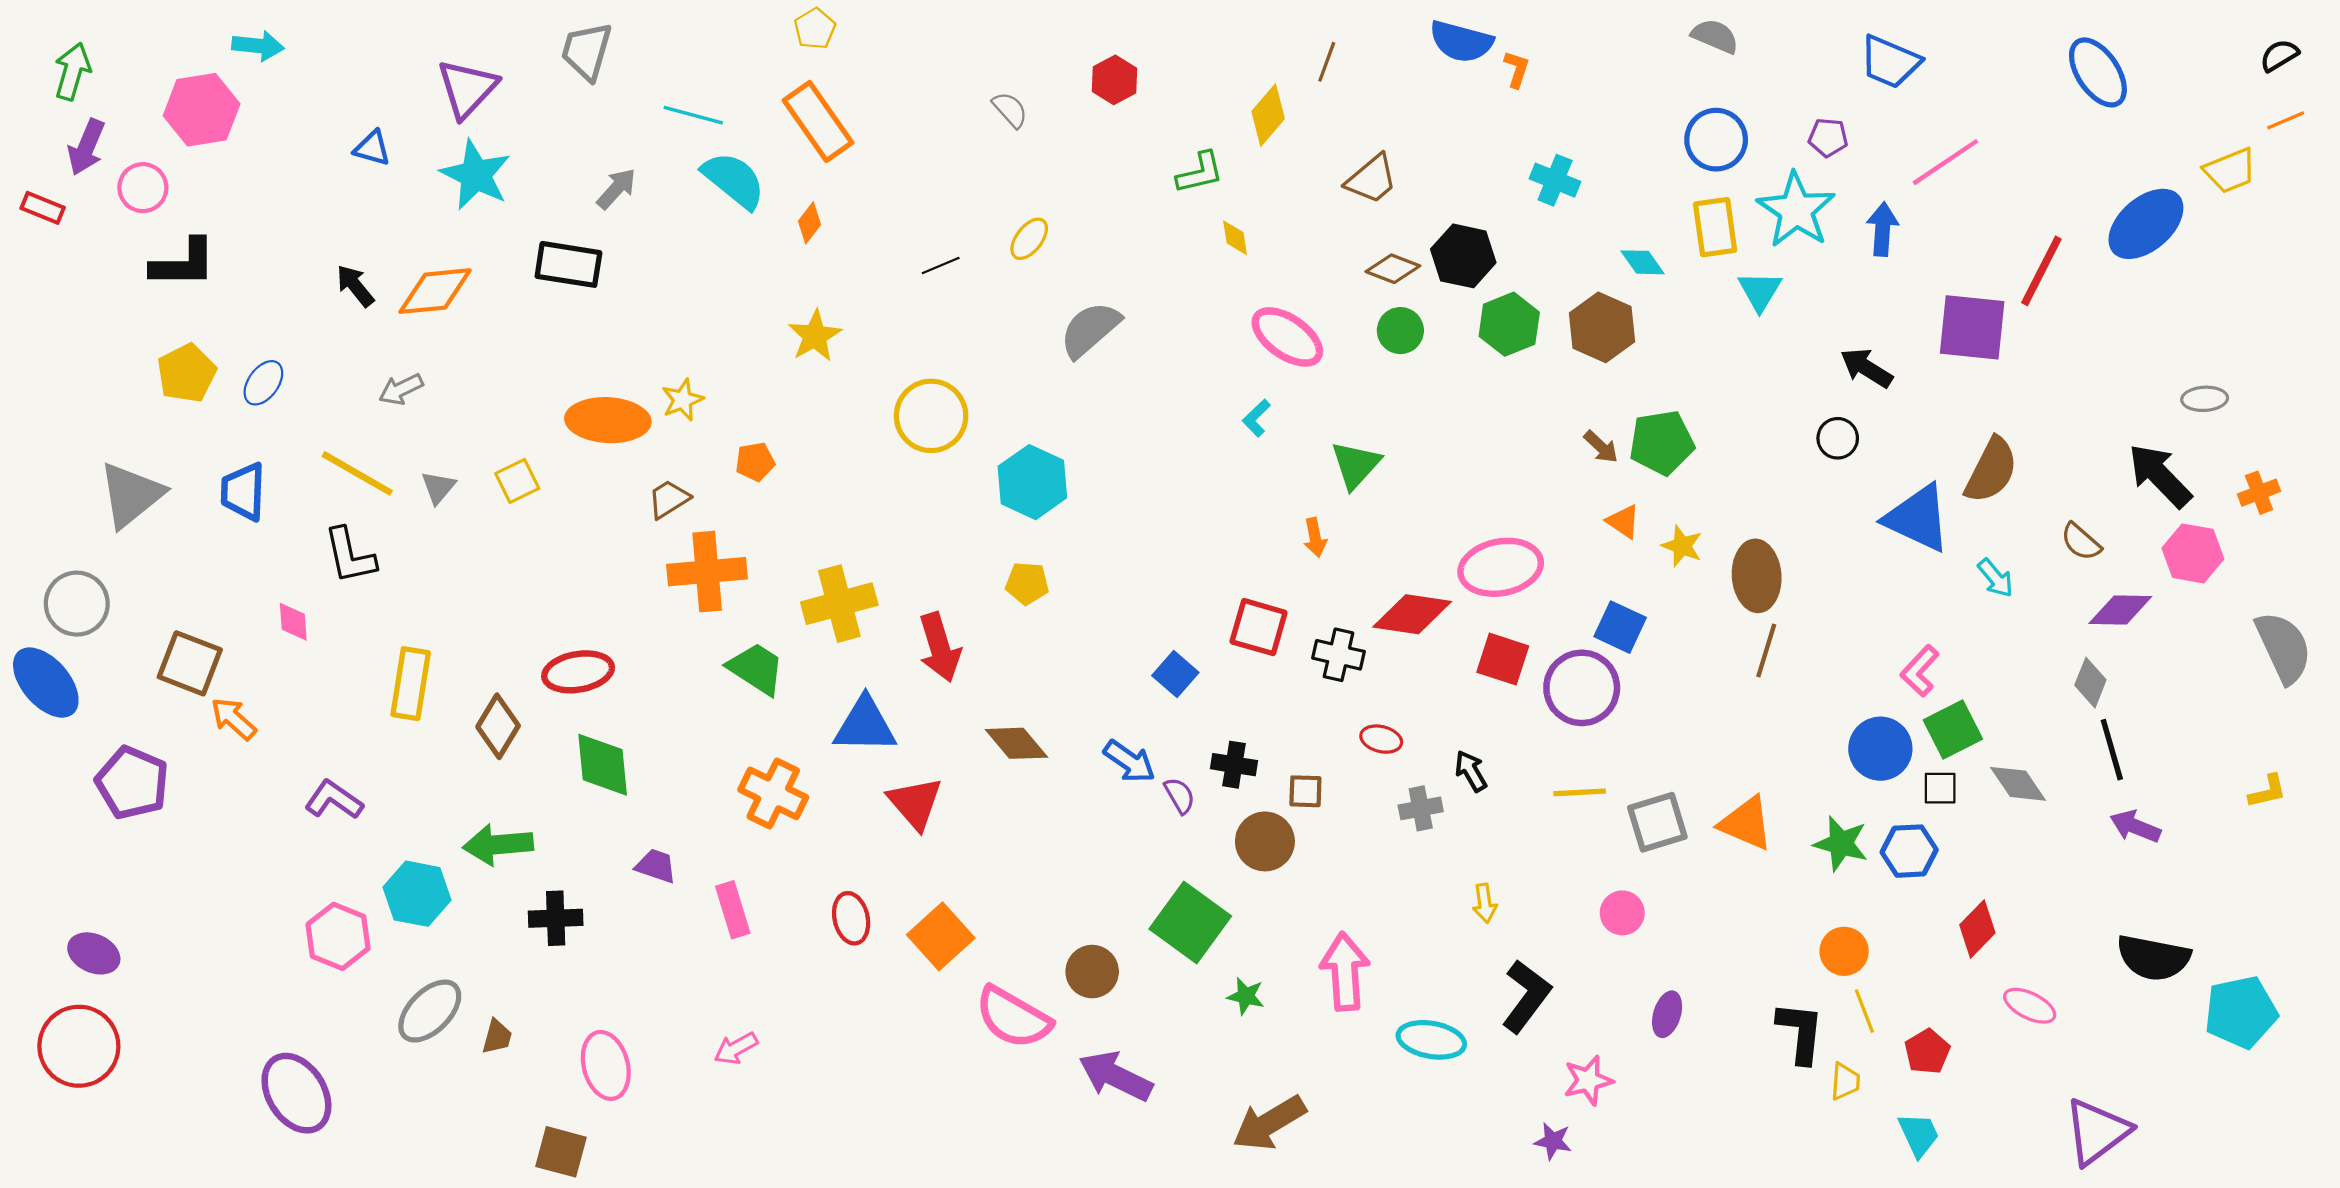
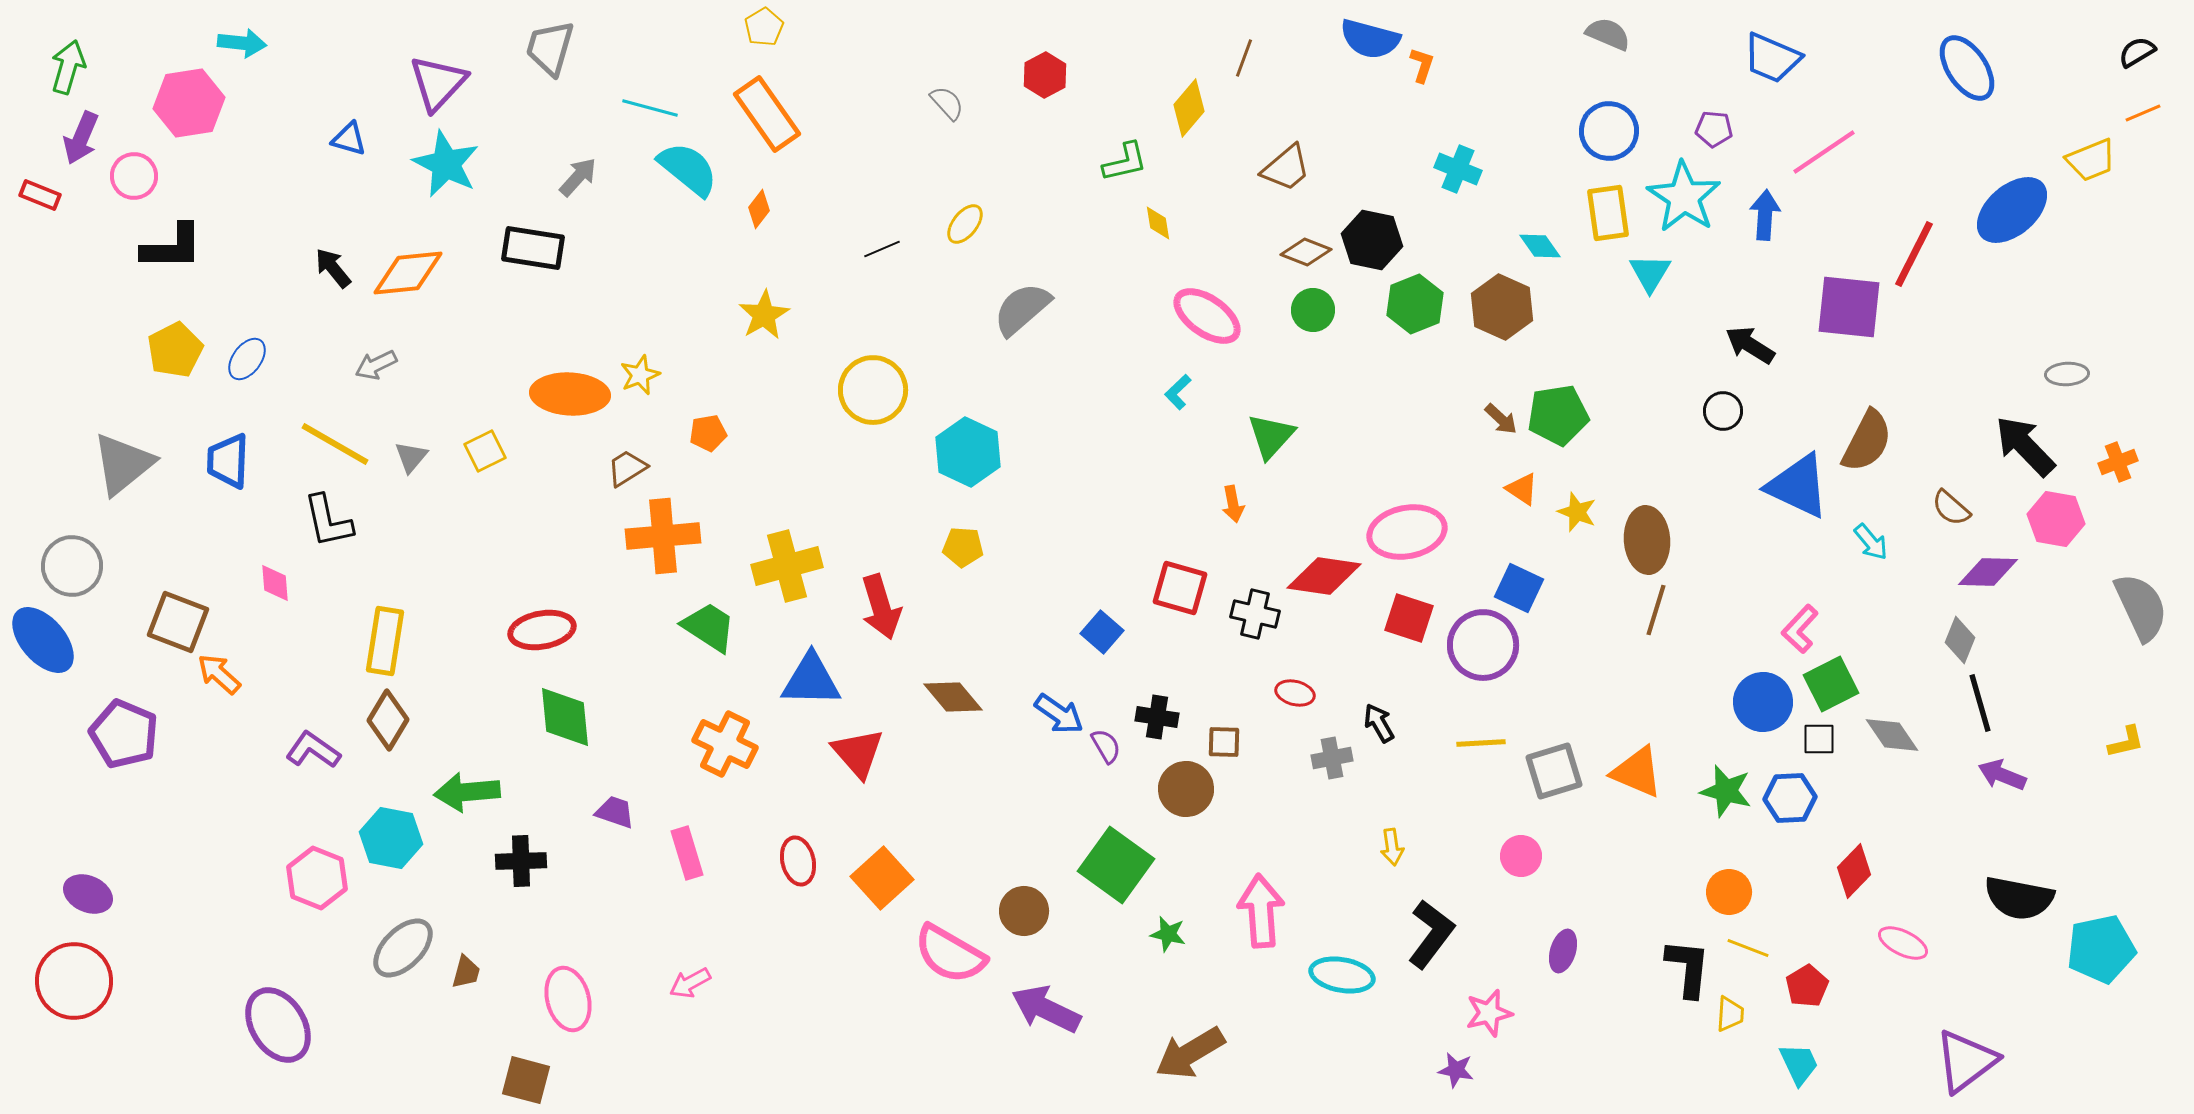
brown diamond: (498, 726) -> (388, 720), moved
yellow line: (1864, 1011) -> (1748, 948), turned -48

